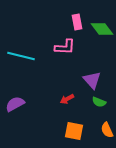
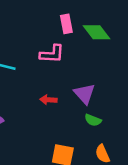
red arrow: (67, 99) -> (48, 100), moved, turned 32

